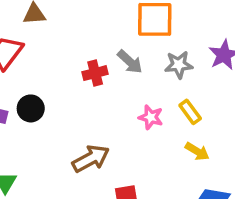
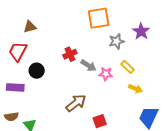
gray arrow: (130, 62) -> (88, 66), moved
black circle: (31, 108) -> (37, 71), moved

